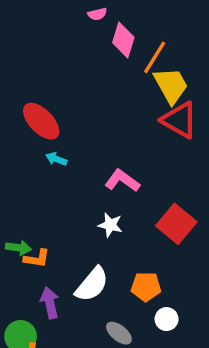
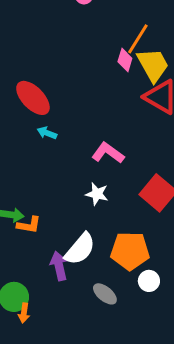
pink diamond: (123, 40) -> (125, 60), moved, size x0.7
orange pentagon: (146, 287) -> (130, 251), size x1.4
purple arrow: (50, 303) -> (59, 266), moved

